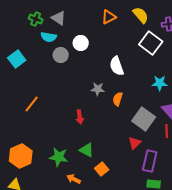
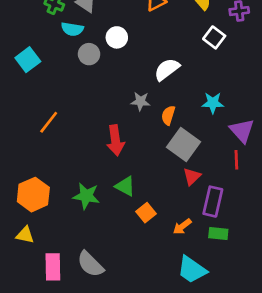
white square: (151, 43) -> (214, 37), size x0.7
white semicircle: (117, 66) -> (167, 69), turned 72
cyan star: (160, 83) -> (213, 103), moved
red arrow: (80, 117) -> (115, 140), size x1.5
gray square: (144, 119) -> (184, 144), moved
orange arrow: (74, 179) -> (182, 227), moved, turned -64

